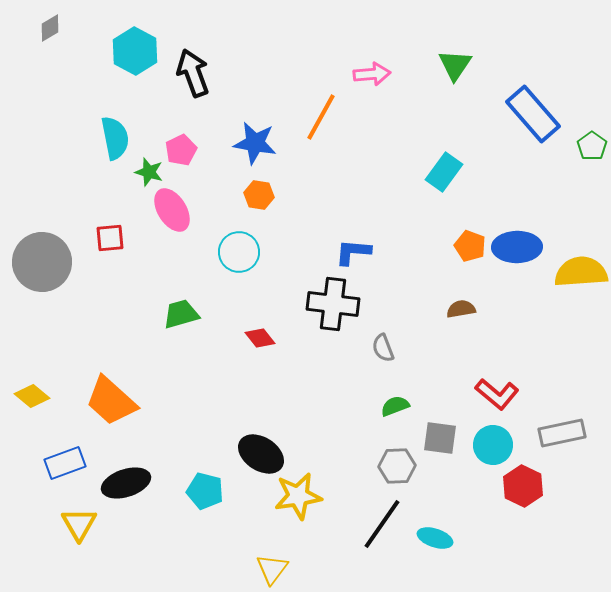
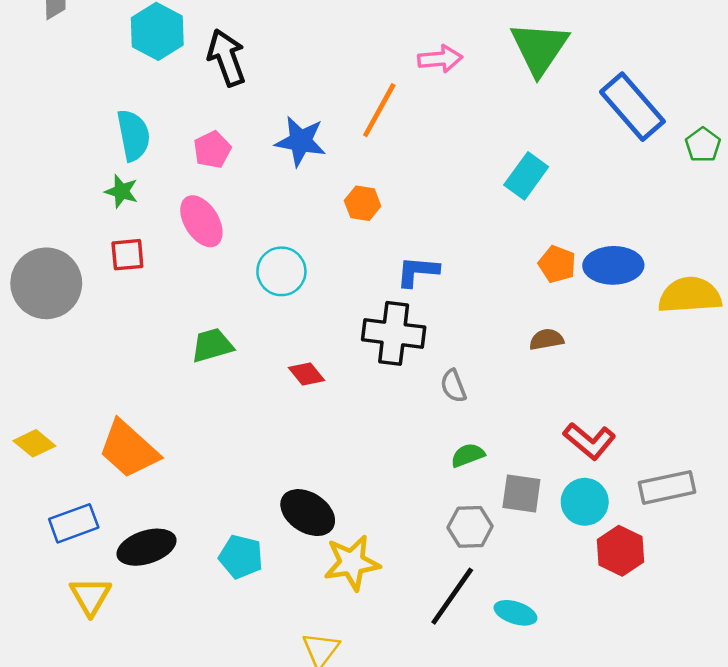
green triangle: (455, 65) -> (539, 48), size x1.5
green star: (149, 172) -> (121, 191), moved
orange hexagon: (259, 195) -> (363, 203), moved

